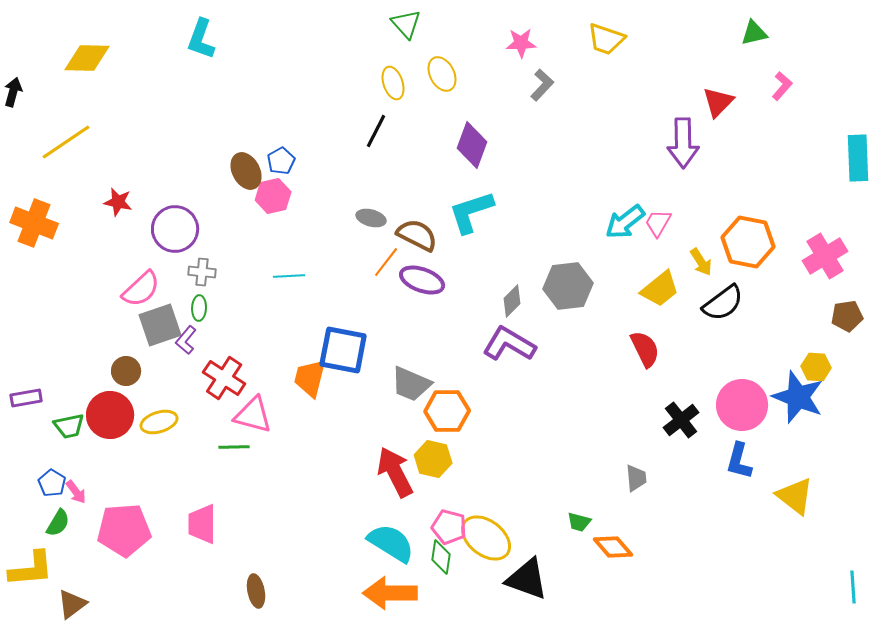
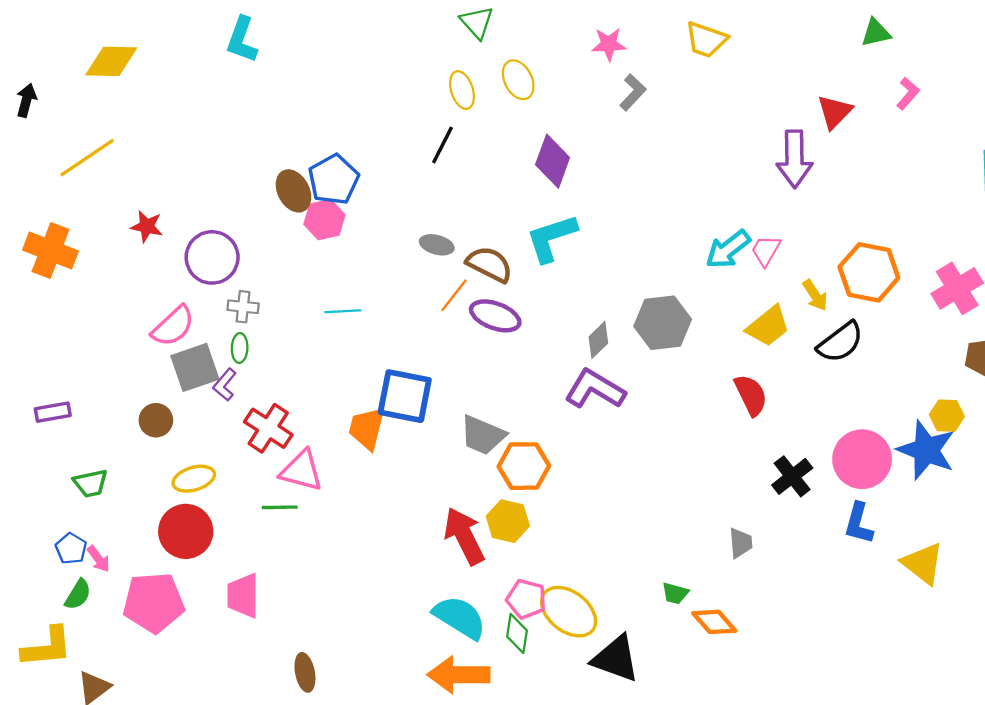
blue pentagon: (281, 161) -> (334, 179), size x1.6
purple rectangle: (26, 398) -> (53, 412), moved
red circle: (110, 415) -> (186, 531), moved

